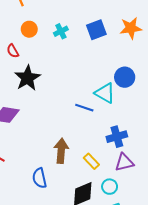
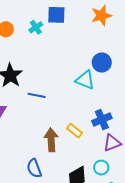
blue square: (96, 30) -> (56, 15), moved, turned 30
blue line: (84, 108) -> (37, 95), moved
yellow rectangle: (91, 161) -> (74, 131), moved

